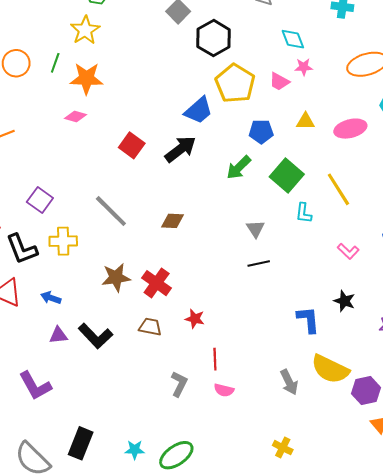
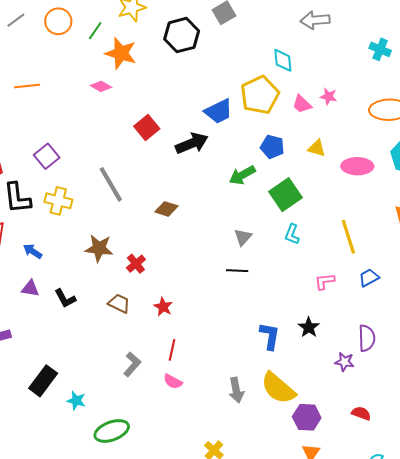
black hexagon: (214, 38) -> (182, 35), moved
cyan diamond: (293, 39) -> (283, 60), moved
yellow line: (338, 189) -> (348, 237), moved
pink L-shape: (348, 251) -> (325, 281), turned 115
red cross: (157, 283) -> (136, 264), size x0.7
black L-shape: (95, 336) -> (65, 298), size x0.7
black rectangle: (81, 443) -> (43, 381), moved
cyan star: (135, 450) -> (76, 401), moved

